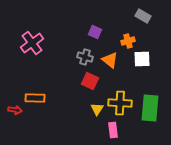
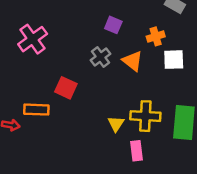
gray cross: (85, 57) -> (101, 57), turned 35
red square: (90, 81) -> (66, 88), moved

